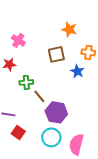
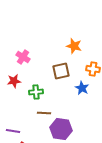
green cross: (26, 82) -> (36, 92), moved
brown line: (39, 96) -> (44, 113), turned -48

